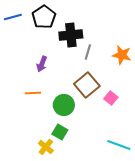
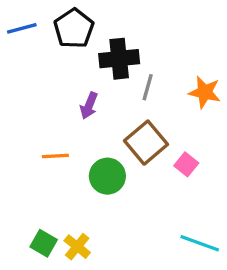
purple arrow: (42, 64) -> (89, 106), moved
green square: (60, 132) -> (44, 243), moved

